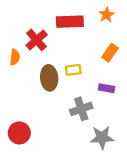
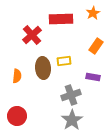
orange semicircle: (15, 57) -> (17, 76), moved
gray star: (102, 138) -> (72, 120), moved, turned -30

